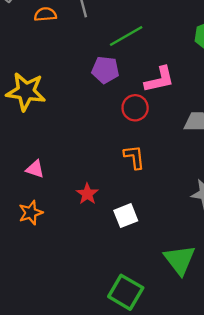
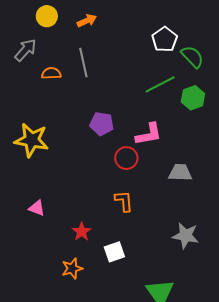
green line: (126, 36) -> (160, 84), moved
orange star: (31, 213) -> (72, 268), moved

